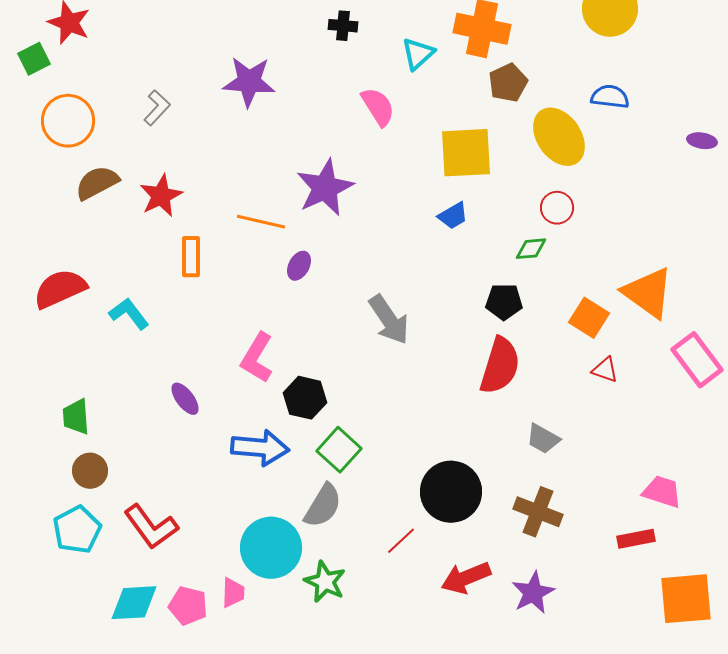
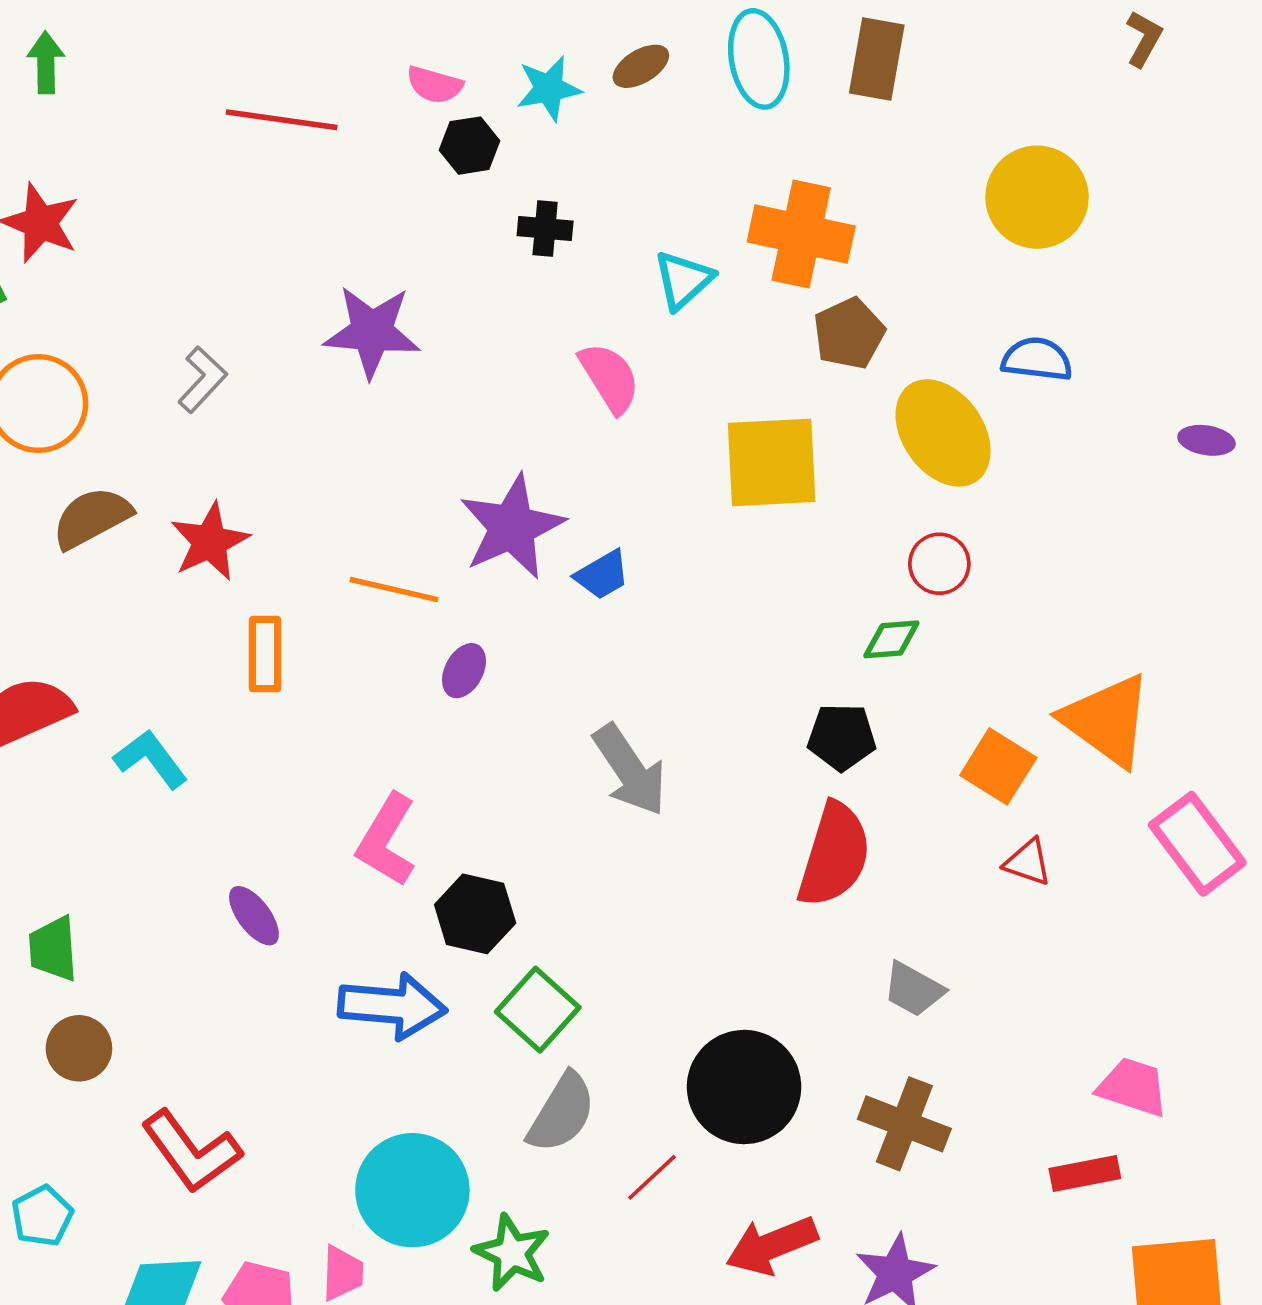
blue trapezoid: (453, 216) -> (602, 575), moved
gray semicircle: (323, 506) -> (562, 1113), moved
cyan pentagon: (77, 530) -> (42, 1216), moved, size x0.7

